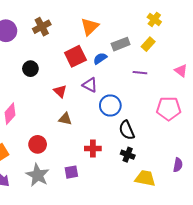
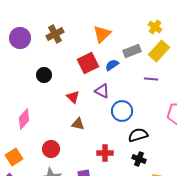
yellow cross: (154, 19) -> (155, 27), moved
yellow rectangle: (148, 44) -> (159, 51), size x1.5
black semicircle: (127, 130) -> (138, 135), turned 96

